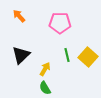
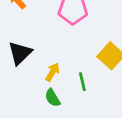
green line: (67, 55) -> (82, 82), moved

